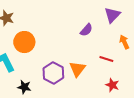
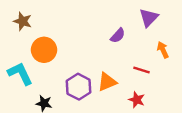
orange triangle: (77, 69) -> (107, 82), turned 30
red star: (112, 85) -> (137, 100), moved

